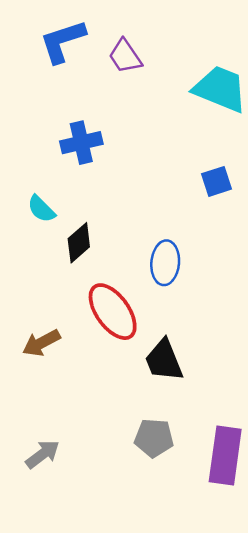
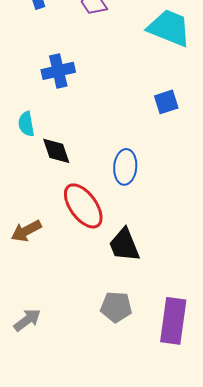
cyan semicircle: (41, 209) -> (26, 124), turned 35
black diamond: (79, 243) -> (56, 151), turned -68

